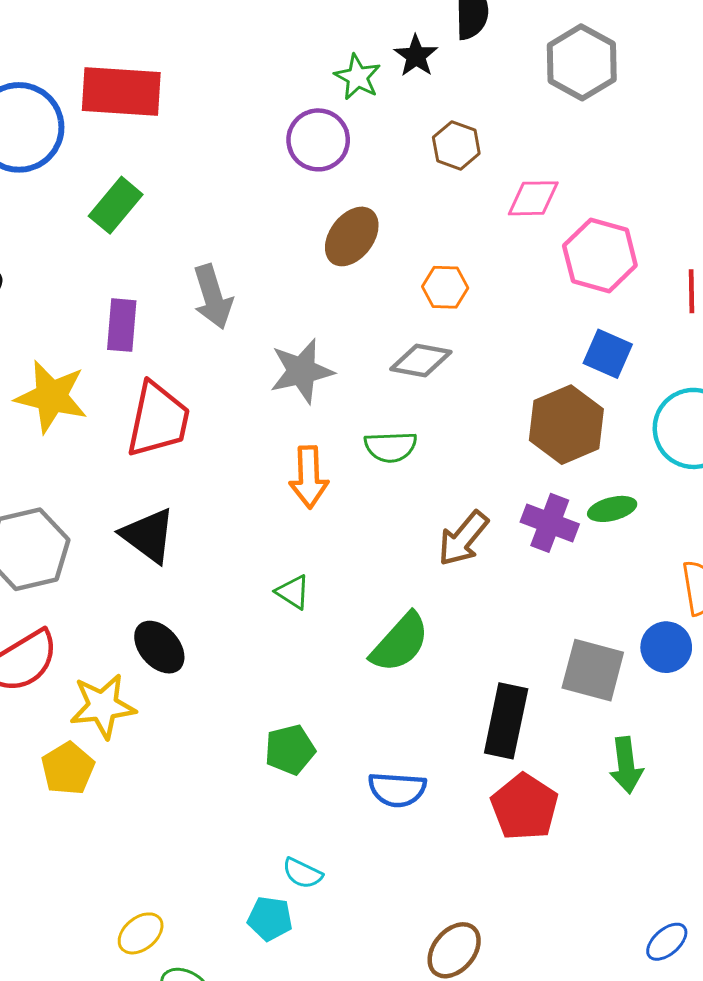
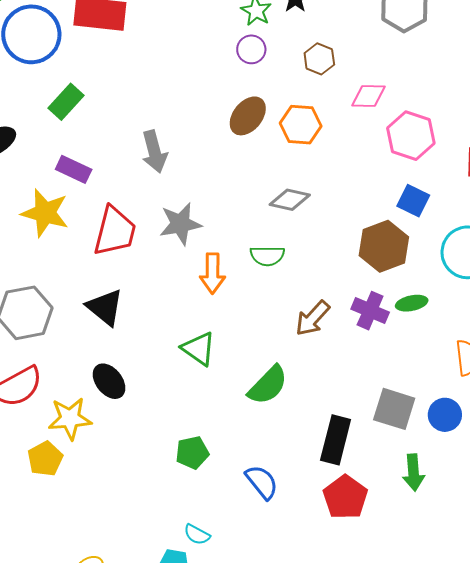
purple circle: (318, 140) -> (251, 49), moved, size x0.7
green rectangle: (116, 205) -> (66, 102), moved
orange hexagon: (445, 287) -> (301, 125), moved, size x1.4
purple rectangle: (122, 325) -> (74, 169), moved, turned -72
gray star: (302, 371) -> (180, 224), moved
green triangle: (293, 592) -> (199, 349), size x1.5
blue circle: (666, 647) -> (445, 415), moved
blue semicircle: (397, 790) -> (262, 482), turned -135

